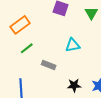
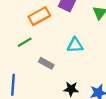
orange rectangle: (20, 25) -> (39, 16), moved

